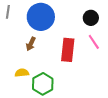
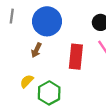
yellow semicircle: (22, 73) -> (27, 81), turned -40

